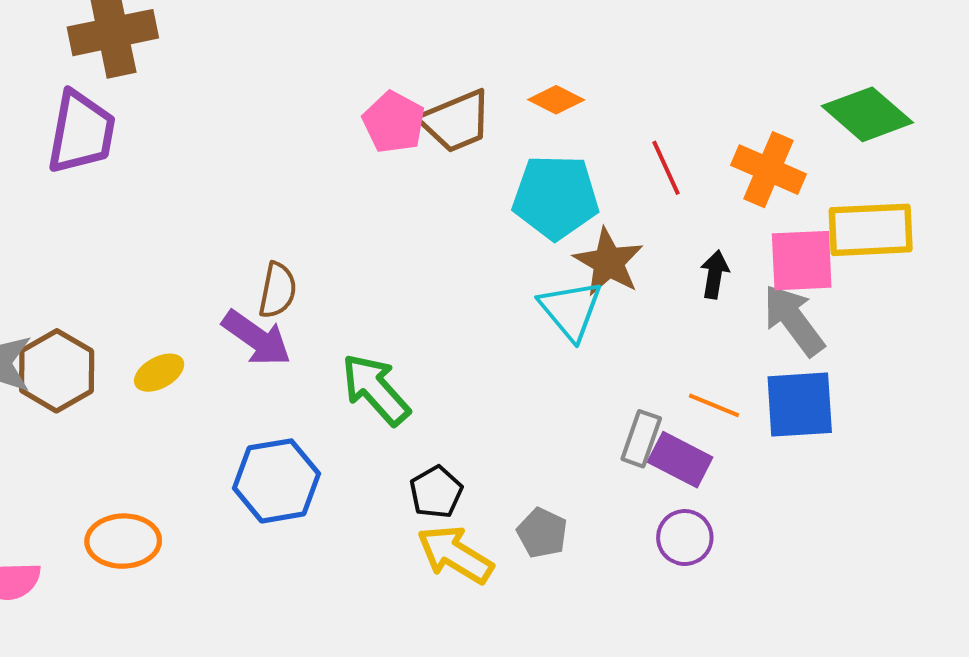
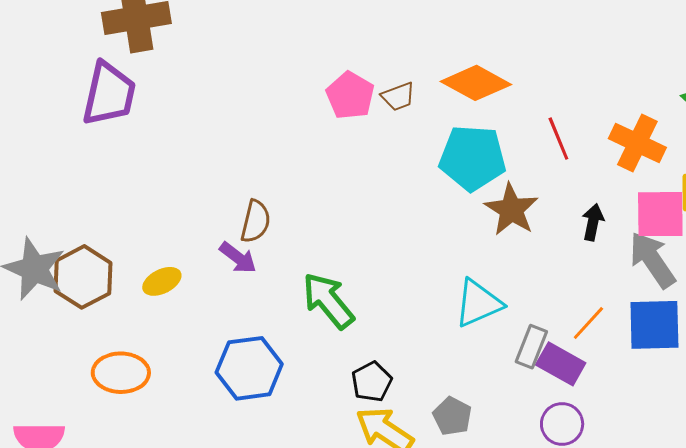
orange diamond: (556, 100) -> (476, 83), size x1.6
brown trapezoid: (456, 121) -> (398, 97), size x0.6
cyan triangle: (571, 310) -> (478, 303), moved, turned 44
purple arrow: (257, 338) -> (238, 258), size x0.7
orange line: (714, 405) -> (588, 323), turned -72
orange ellipse: (123, 541) -> (121, 373), moved

